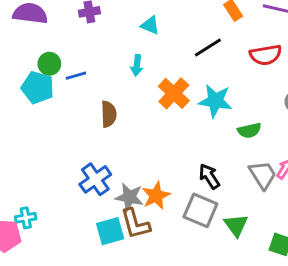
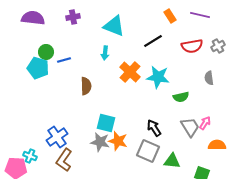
cyan triangle: (150, 25) -> (114, 26), size x1.6
blue cross: (95, 179) -> (57, 137), moved
orange star: (156, 196) -> (118, 141), turned -30
cyan cross: (26, 218) -> (30, 156), turned 32
brown L-shape: (135, 224) -> (64, 160), moved, turned 50
green triangle: (236, 225) -> (172, 161), turned -48
cyan square: (110, 231) -> (106, 123), moved, turned 30

